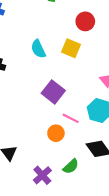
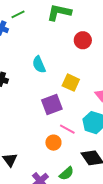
yellow square: (71, 48) -> (71, 83), moved
purple square: (53, 92) -> (52, 105), turned 30

